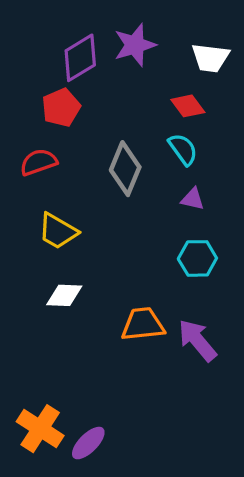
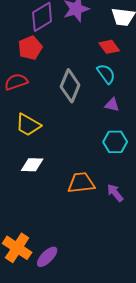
purple arrow: (197, 340) -> (115, 193), size x0.7

